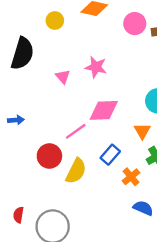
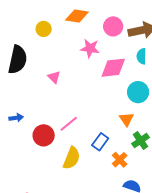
pink star: (96, 67) -> (90, 48), moved
pink diamond: (104, 110) -> (113, 68), moved
red circle: (49, 156) -> (44, 135), moved

